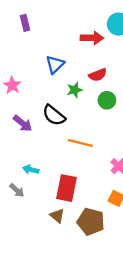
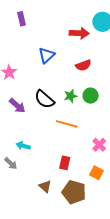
green star: (75, 90) -> (71, 96), moved
green circle: (107, 100) -> (91, 96), moved
red rectangle: (67, 188) -> (65, 163), moved, size x0.6

